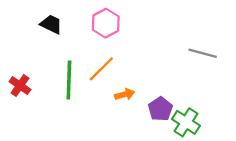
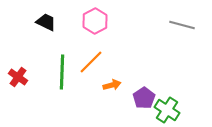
gray line: (203, 53) -> (182, 25), moved

